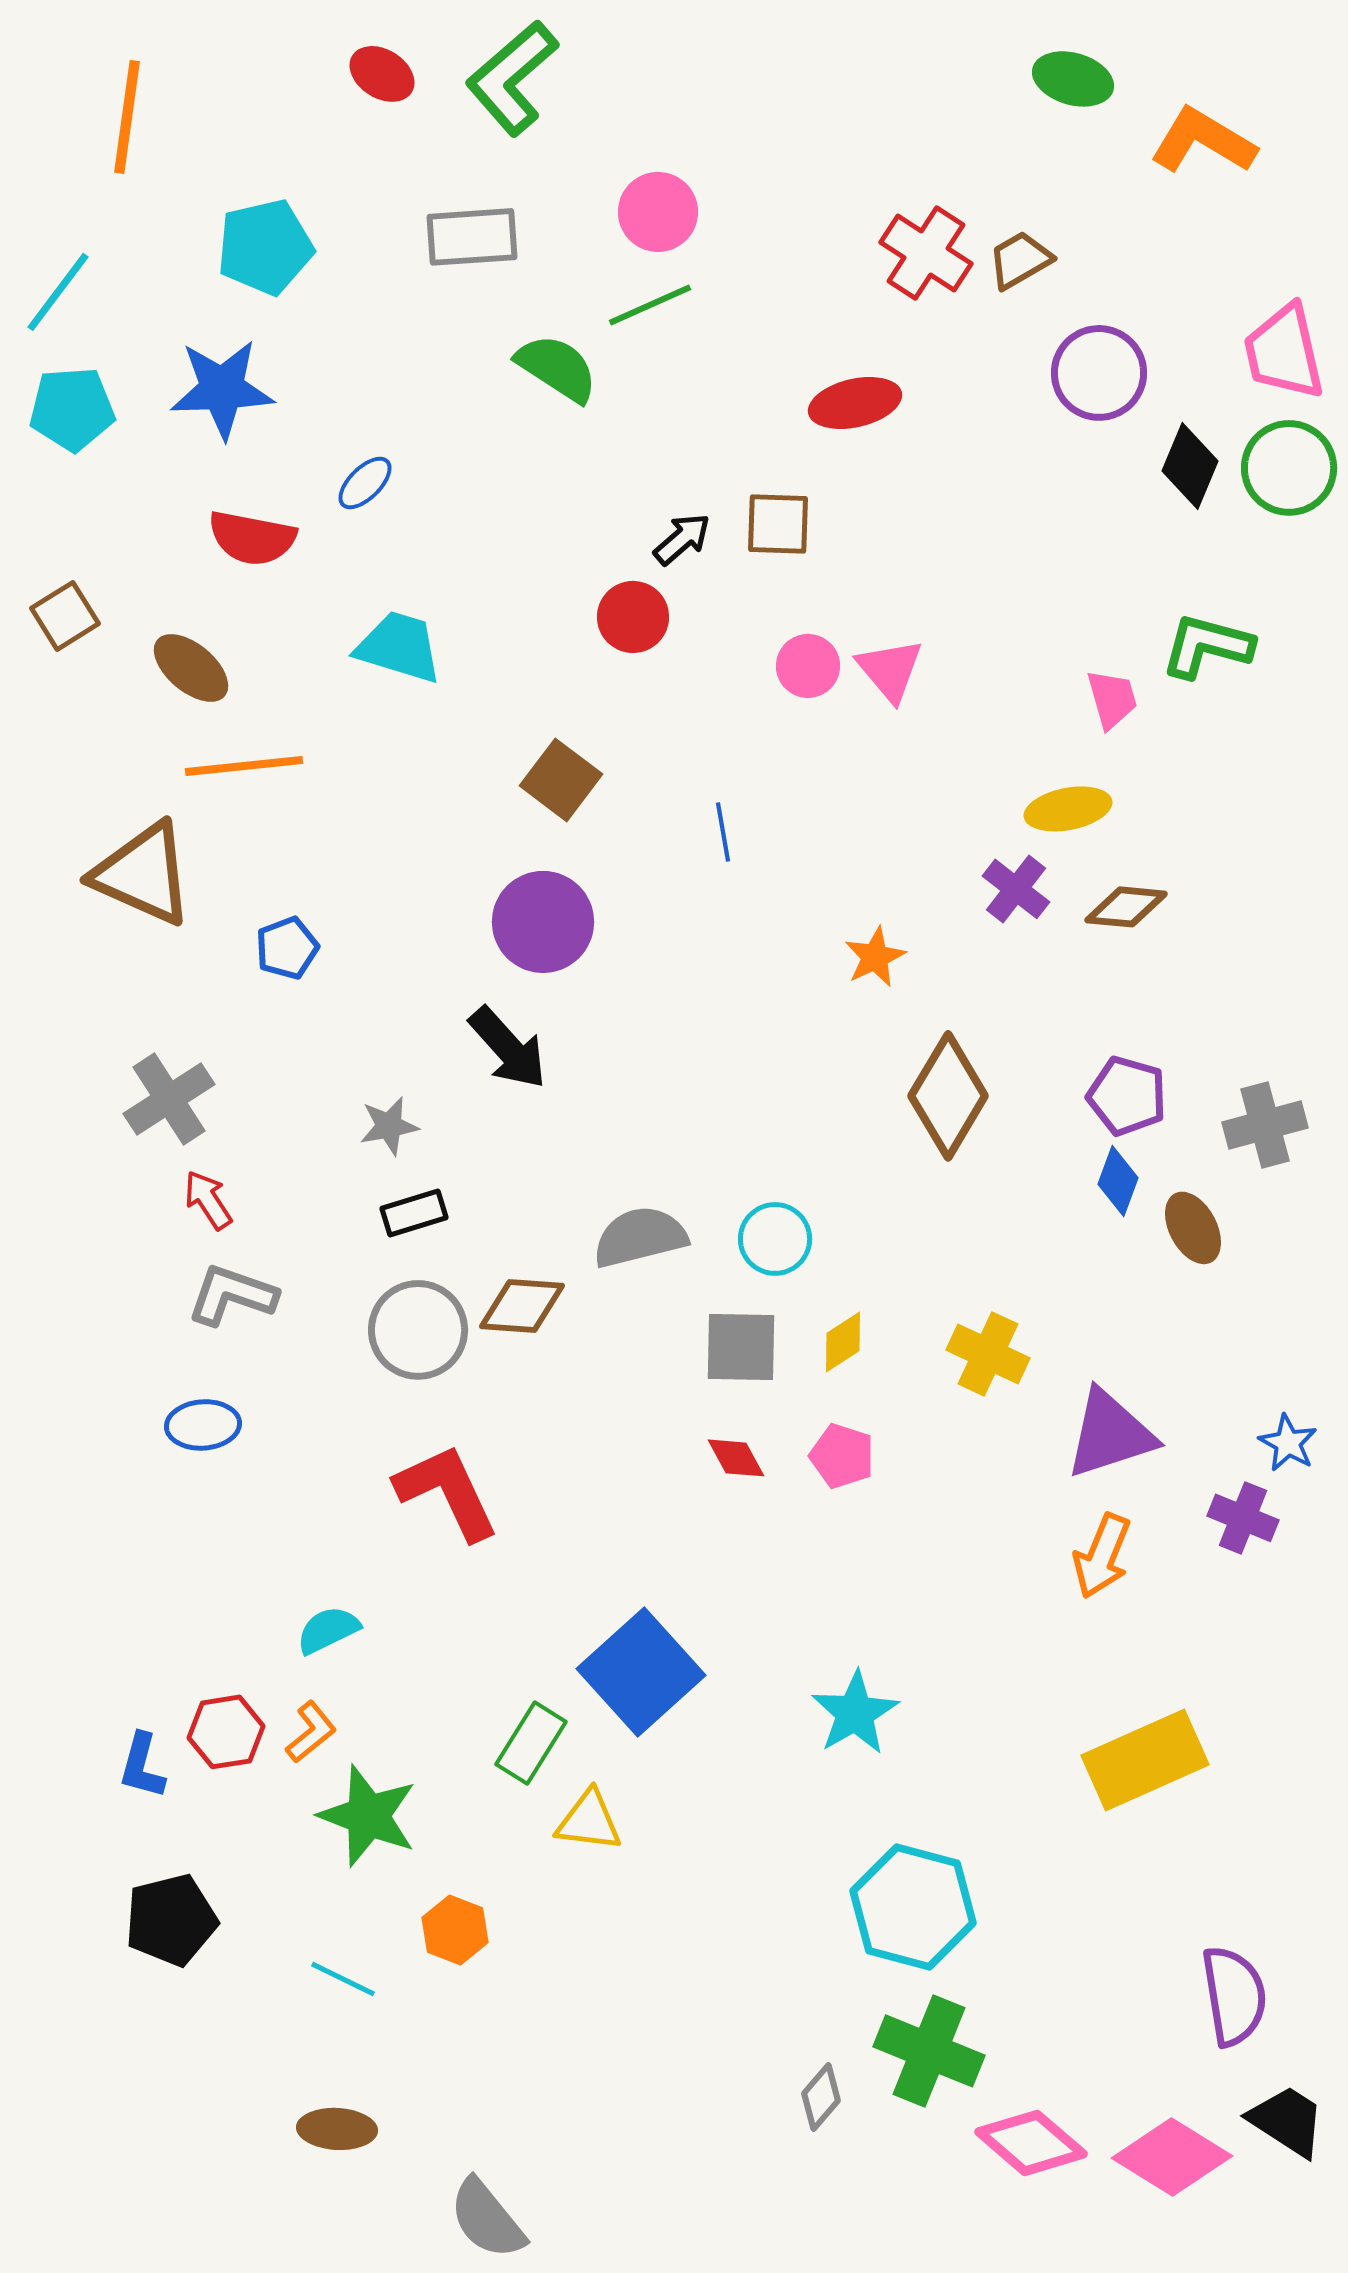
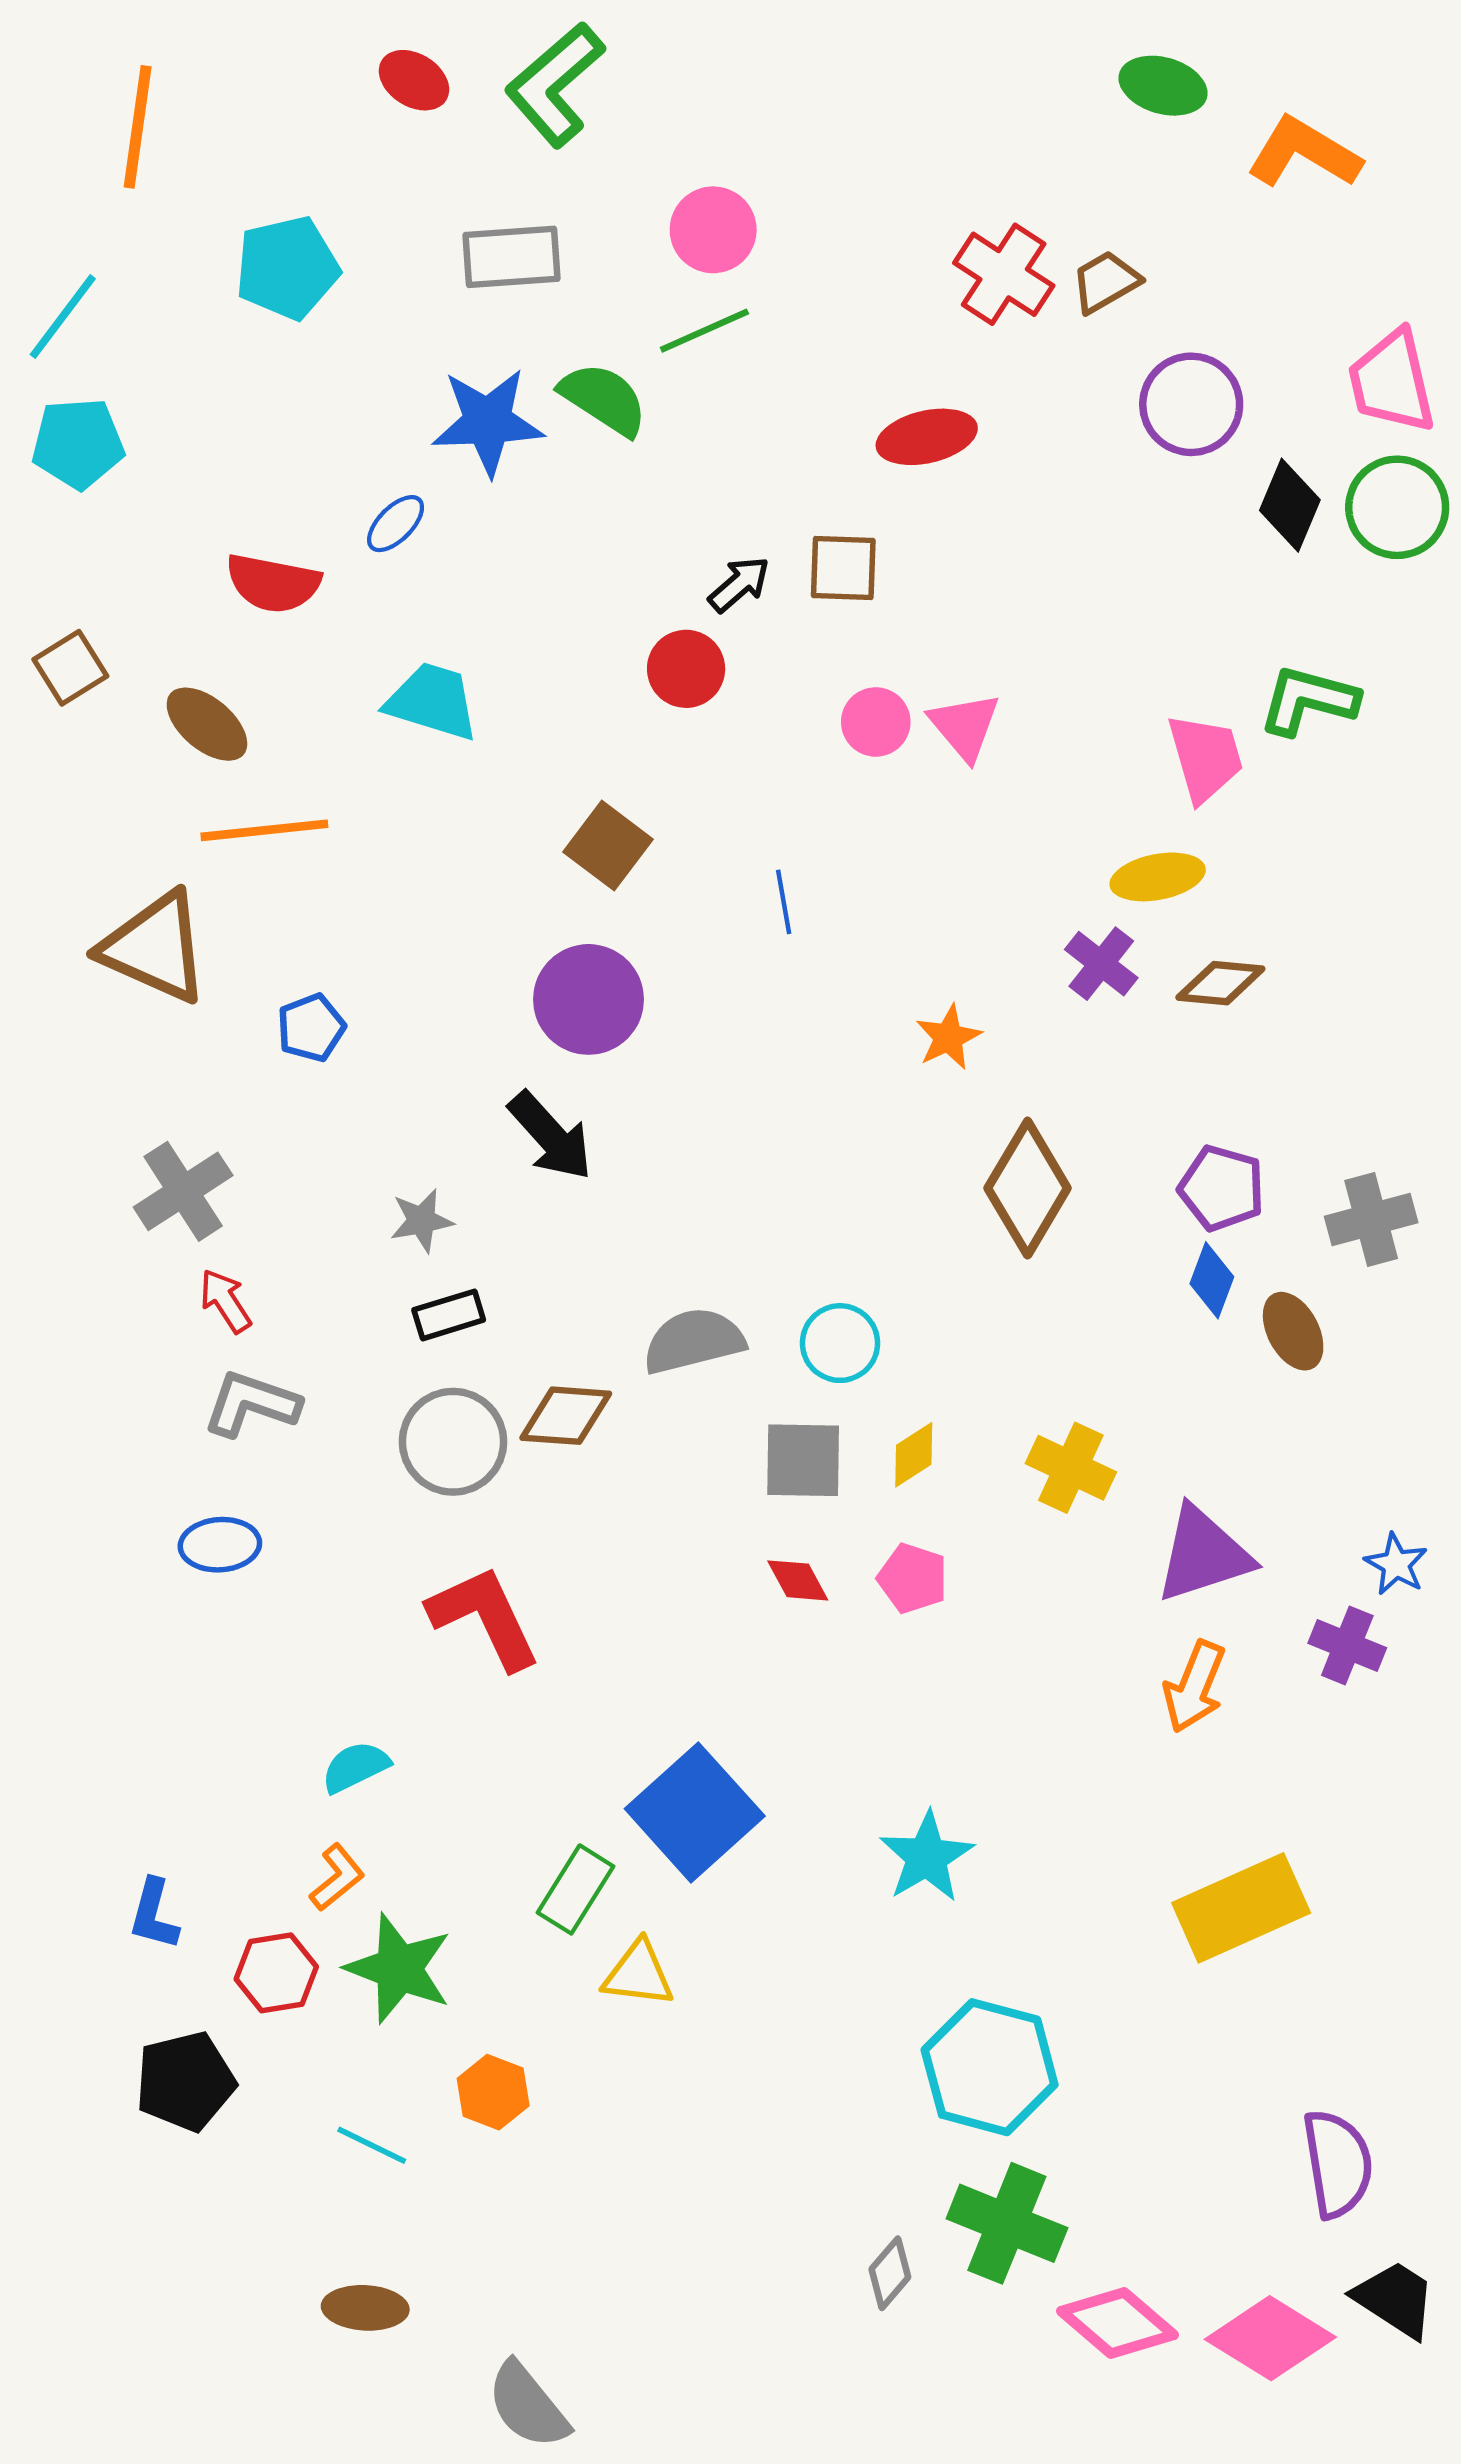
blue star: (222, 389) -> (488, 422), moved
pink trapezoid: (1112, 699) -> (1205, 758), size x1.4
red hexagon: (226, 1732) -> (276, 1973), moved

